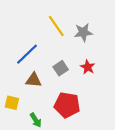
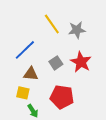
red star: (88, 67) -> (81, 62), size x1.5
yellow square: (12, 103) -> (23, 93), moved

